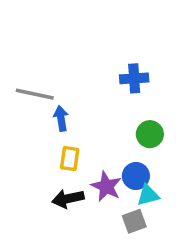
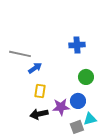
blue arrow: (61, 118) -> (35, 68), turned 64
purple star: (106, 186) -> (61, 107), turned -30
cyan triangle: (148, 195) -> (90, 119), moved

